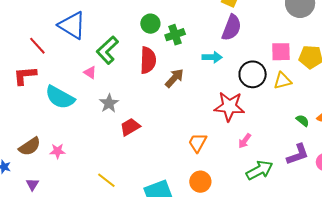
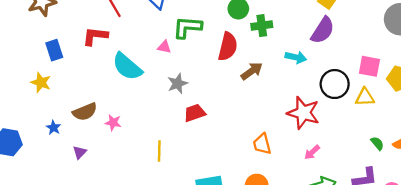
green L-shape: (107, 50) -> (187, 27), turned 36
pink triangle: (90, 72) -> (164, 47), turned -32
orange trapezoid: (198, 143) -> (262, 144), turned -55
yellow line: (106, 180) -> (159, 151), moved, turned 42

